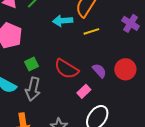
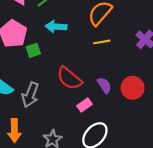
cyan arrow: (63, 21) -> (56, 27), moved
green square: (32, 64) -> (33, 50), moved

